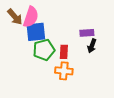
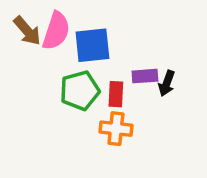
blue square: (36, 32) -> (92, 45), moved
purple rectangle: (87, 33) -> (145, 76), moved

